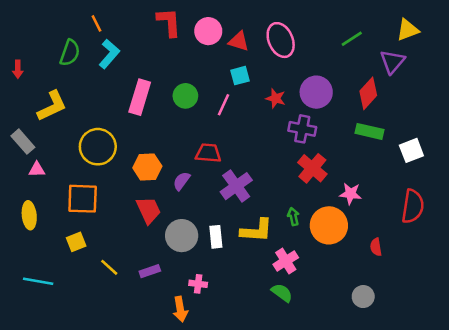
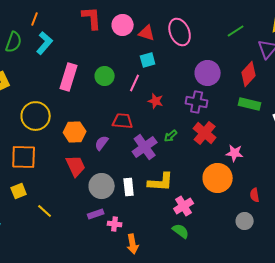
orange line: (97, 23) -> (35, 19), turned 48
red star: (276, 98) -> (156, 101), moved
green arrow: (293, 217) -> (171, 136), moved, turned -120
purple rectangle: (150, 271) -> (96, 214), moved
gray circle: (363, 297) -> (245, 221), moved
orange arrow: (180, 309) -> (133, 244), moved

